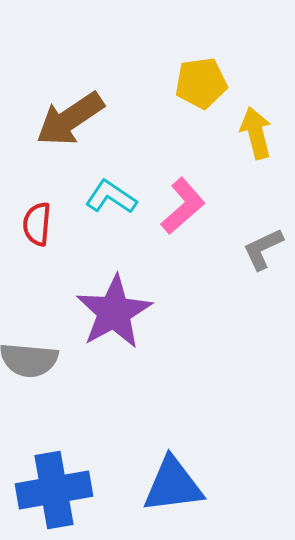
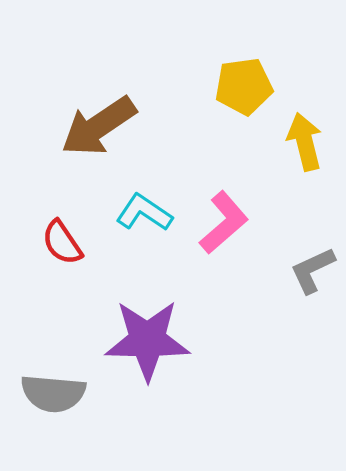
red semicircle: (37, 224) -> (62, 243), turned -39
purple star: (114, 312) -> (147, 340), turned 30

